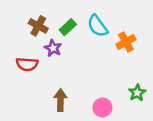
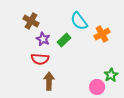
green rectangle: (68, 27) -> (64, 40), moved
red semicircle: (27, 64) -> (40, 59), moved
pink circle: (102, 107) -> (97, 87), moved

